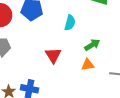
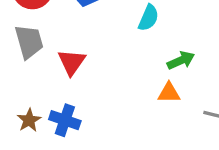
red triangle: (53, 55) -> (72, 62), moved

